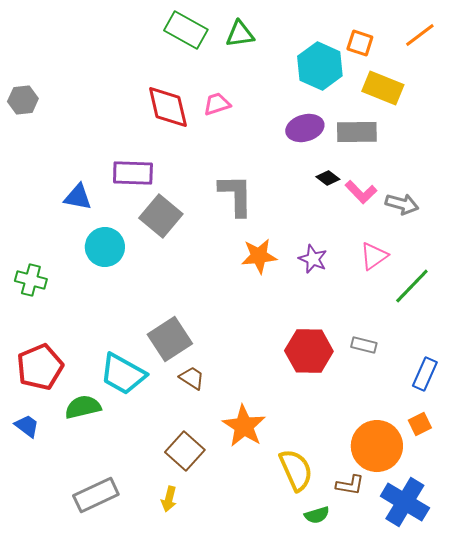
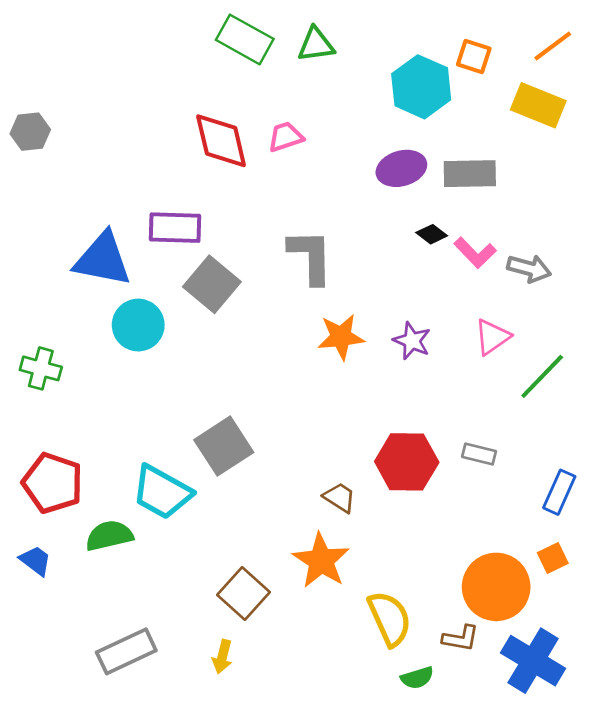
yellow rectangle: (383, 88) -> (538, 105), moved
blue triangle: (78, 197) -> (103, 259), size x1.6
red pentagon: (40, 367) -> (53, 483), turned -30
brown trapezoid: (192, 378) -> (340, 497), moved

